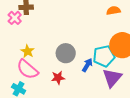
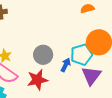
red star: (58, 78) -> (37, 80), size x1.5

